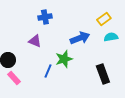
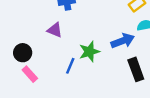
blue arrow: (80, 38) -> (123, 41), moved

